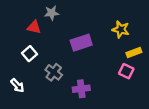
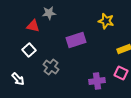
yellow star: (121, 29) -> (106, 21), moved
pink square: (126, 71) -> (121, 73), moved
purple cross: (81, 89) -> (97, 81), moved

